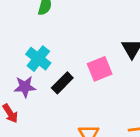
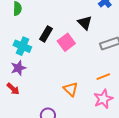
black rectangle: (62, 83) -> (46, 34), moved

